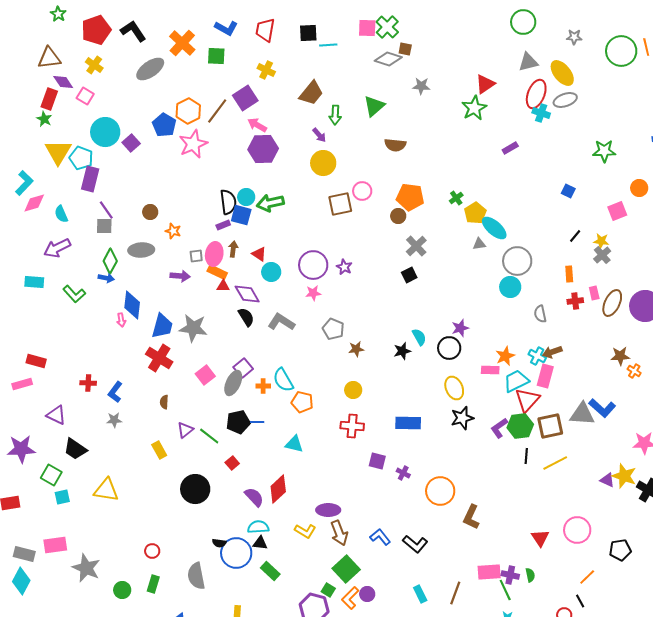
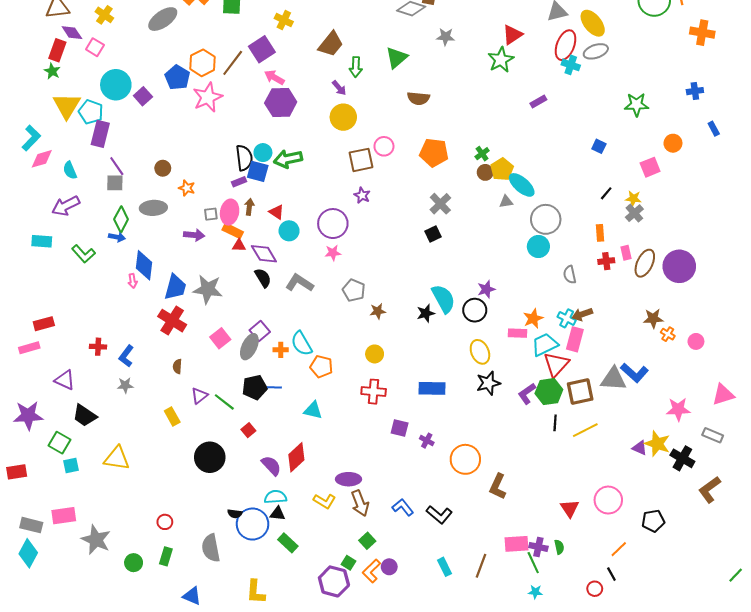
brown circle: (398, 216) -> (485, 172), moved
purple star: (344, 267) -> (362, 195), moved
cyan semicircle: (419, 337) -> (443, 299), size x1.6
red rectangle: (36, 361) -> (44, 324), turned -30
green square: (346, 569) -> (367, 541), size x0.6

